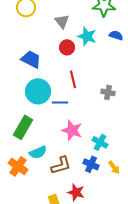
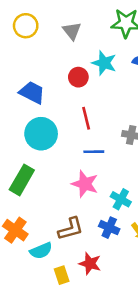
gray triangle: (62, 21) -> (72, 31), moved
blue line: (60, 102) -> (94, 152), moved
cyan semicircle: (38, 152) -> (41, 251), moved

